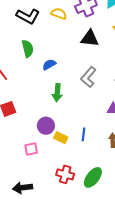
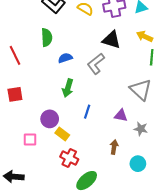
gray L-shape: (88, 77) -> (96, 64), moved
blue line: (84, 134) -> (87, 112), moved
red cross: (65, 174) -> (69, 158), moved

